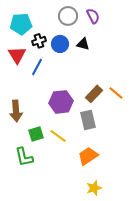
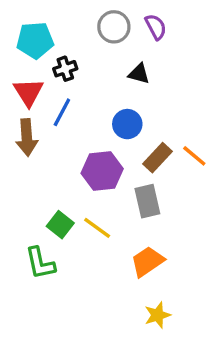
blue circle: (60, 44) -> (127, 124), moved
brown arrow: (16, 111) -> (27, 137), moved
green square: (36, 134) -> (60, 225), turned -35

